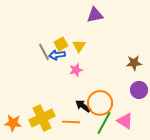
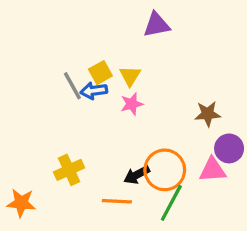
brown star: (134, 63) -> (208, 114), moved
pink star: (76, 70) -> (132, 104), moved
black arrow: (83, 106) -> (137, 175), turned -63
yellow cross: (42, 118) -> (69, 170), moved, size x0.7
pink triangle: (125, 121) -> (213, 170), moved, turned -36

